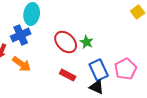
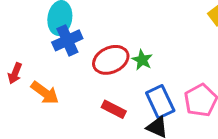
blue cross: (21, 35) -> (67, 40), moved
red ellipse: (66, 42) -> (111, 60), turned -70

